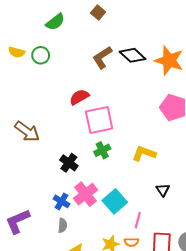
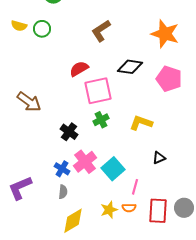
black diamond: (132, 55) -> (130, 67), moved, turned -35
black triangle: (163, 190) -> (159, 158), turned 40

